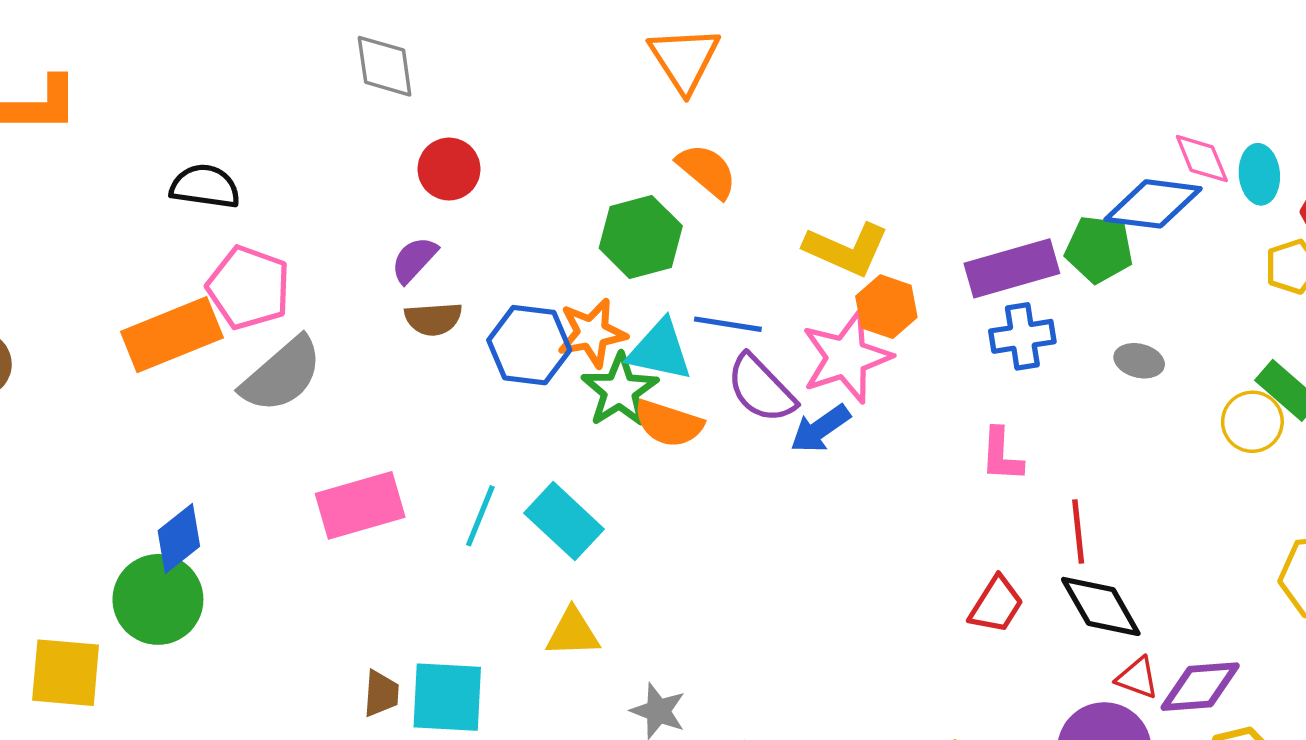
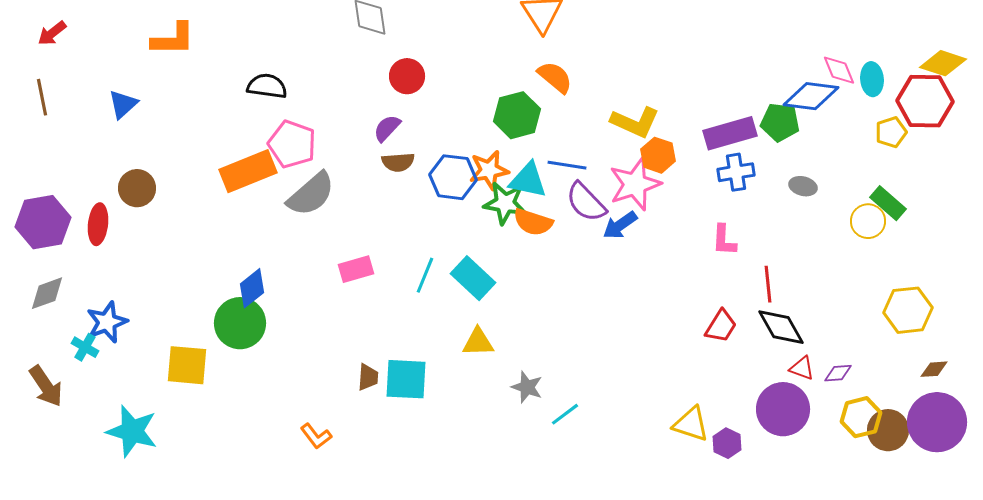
green star: (620, 390) -> (505, 203), turned -30
pink rectangle: (360, 505) -> (356, 269), size x0.7
purple diamond: (1200, 687) -> (838, 373), size x0.6

